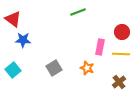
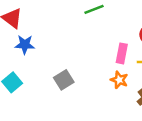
orange star: (87, 68) -> (119, 80), moved

